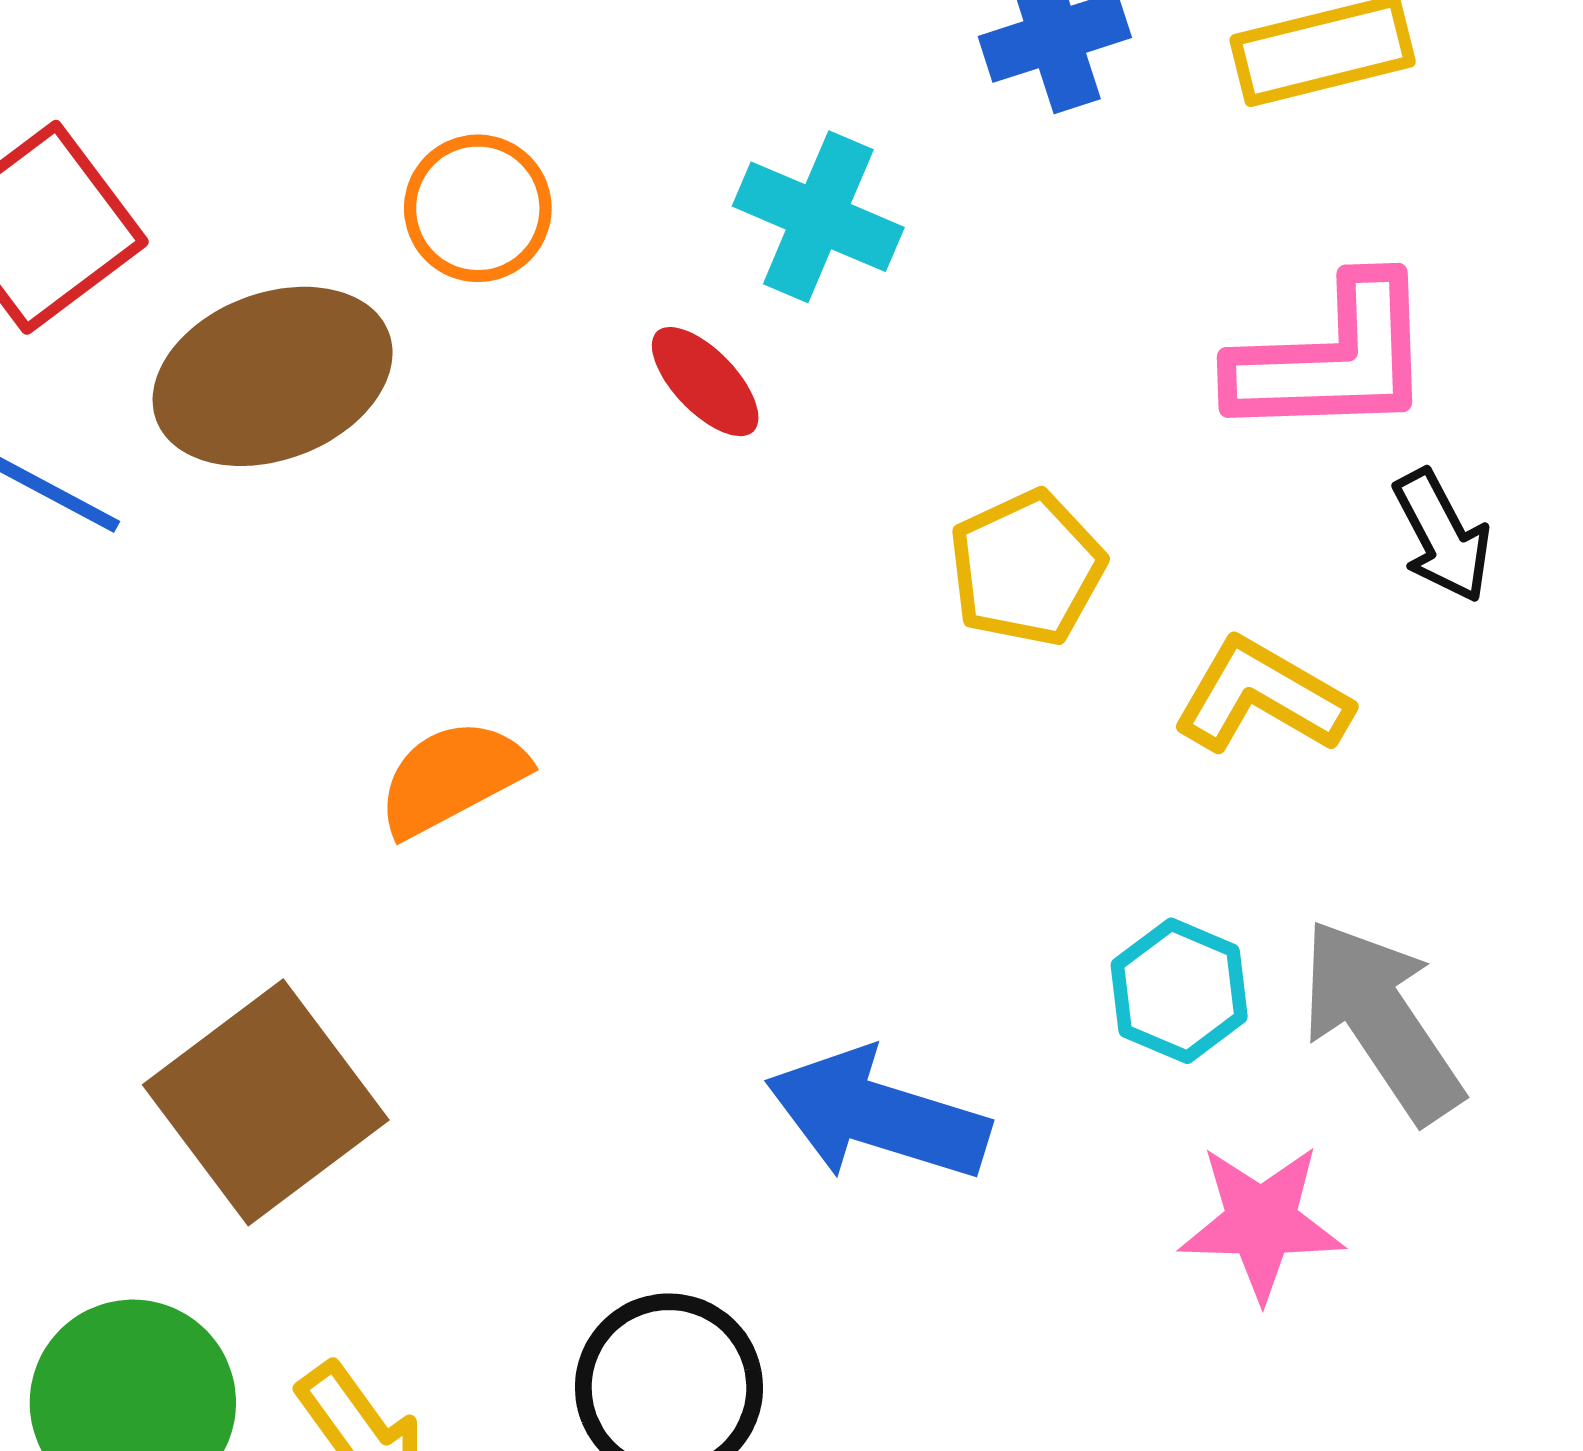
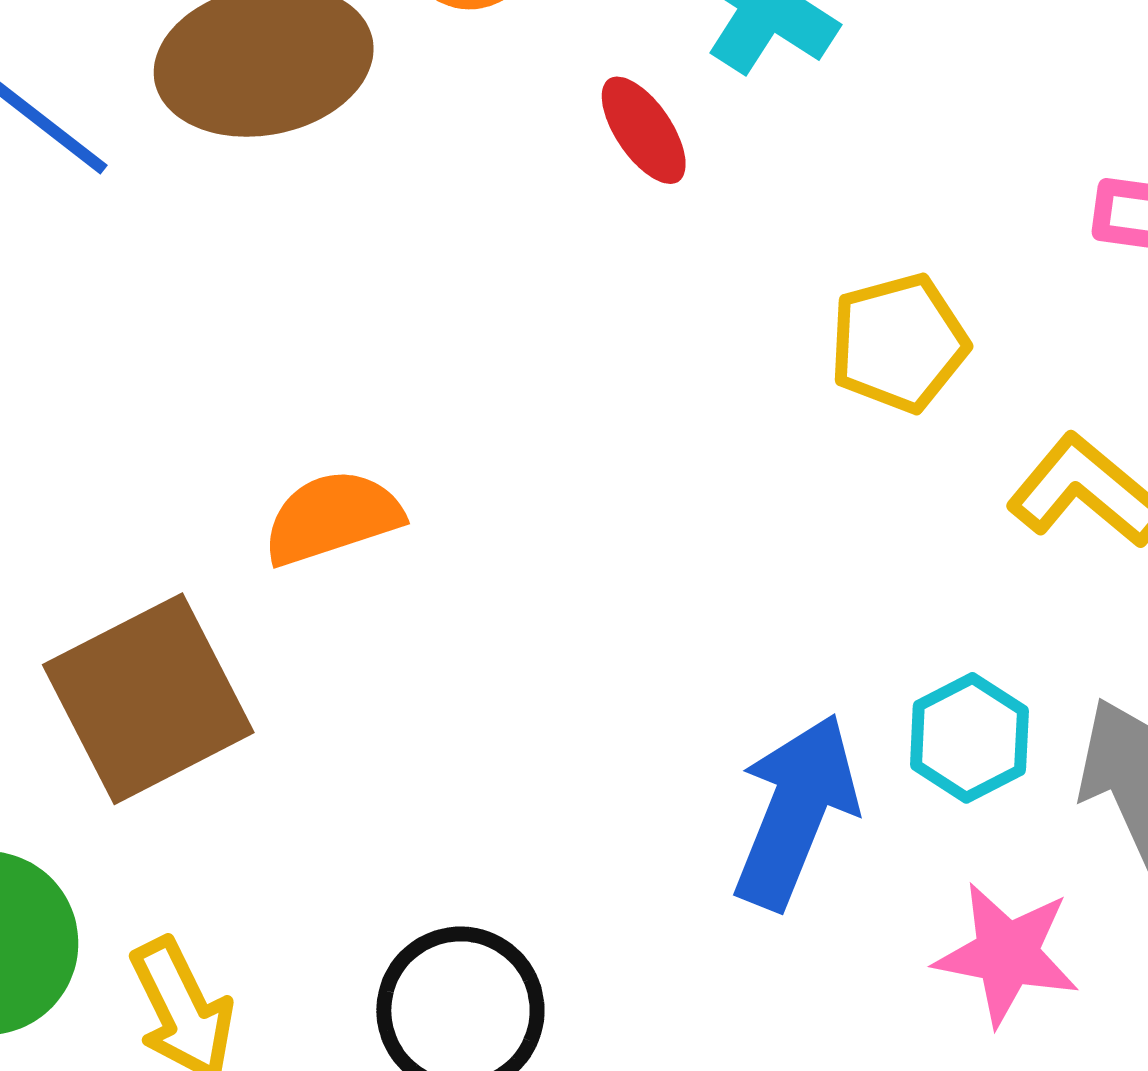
orange semicircle: (452, 778) -> (332, 518), moved
blue arrow: (877, 1115) -> (796, 811), moved, turned 85

